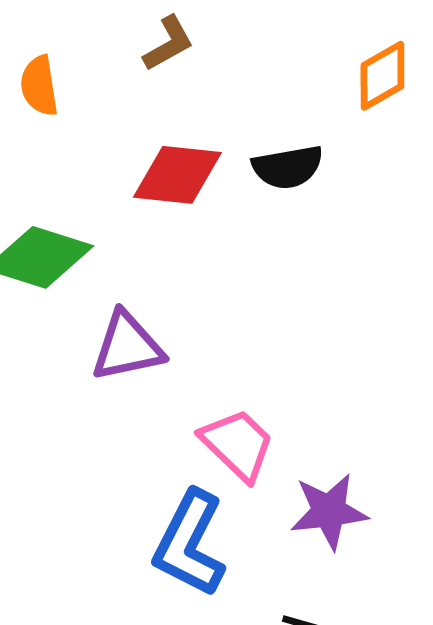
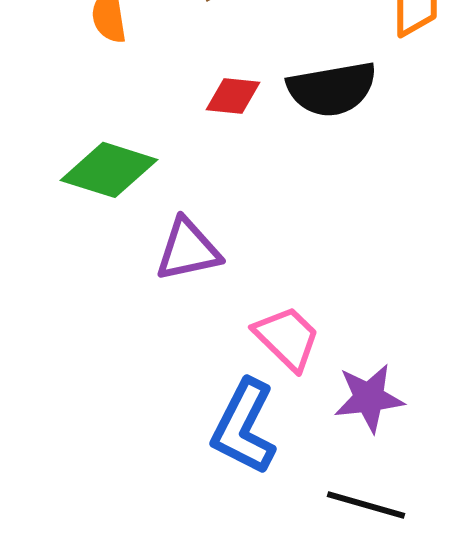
black semicircle: (288, 167) -> (332, 89), size x1.4
red diamond: (177, 175) -> (233, 96), size x0.7

